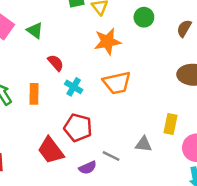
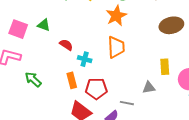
orange star: (107, 42) -> (116, 16), moved
orange trapezoid: (117, 83) -> (116, 47), turned -65
orange rectangle: (34, 94) -> (72, 80), moved

